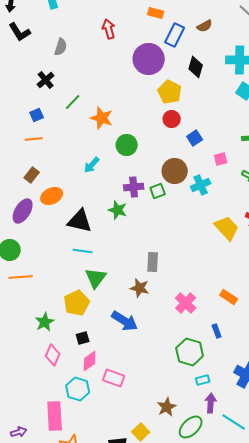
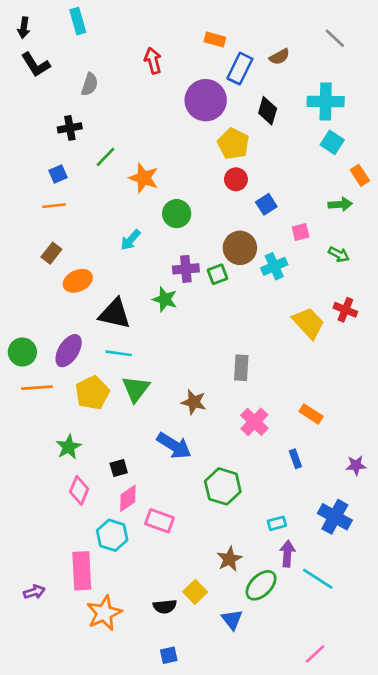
black cross: (46, 80) -> (70, 128), turned 30
purple ellipse: (23, 211) -> (69, 351), moved
gray rectangle: (153, 262) -> (241, 368), moved
yellow pentagon: (77, 303) -> (92, 393), moved
green hexagon: (190, 352) -> (223, 486), moved

